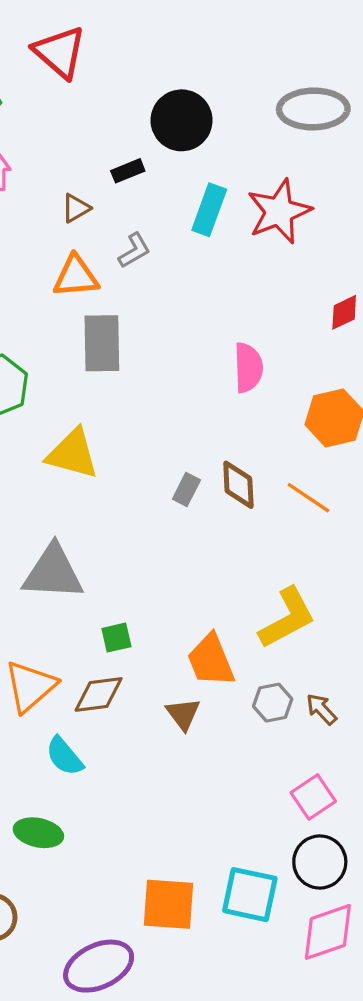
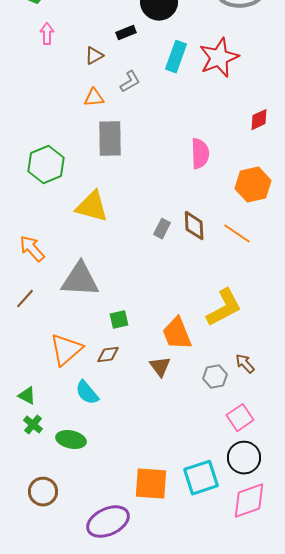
orange triangle: (76, 276) -> (94, 98), size x0.7
brown diamond: (99, 694) -> (108, 355), size x0.7
gray hexagon: (273, 703) -> (215, 377), moved
cyan square: (250, 895) -> (201, 478), turned -30

